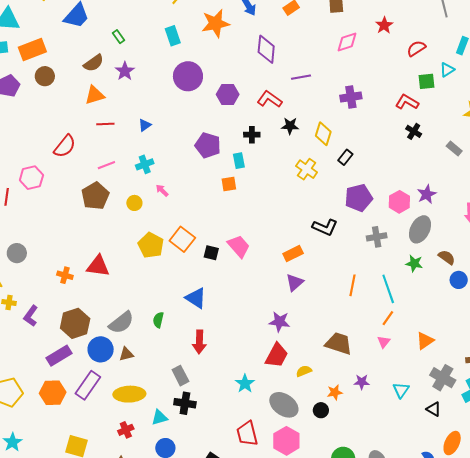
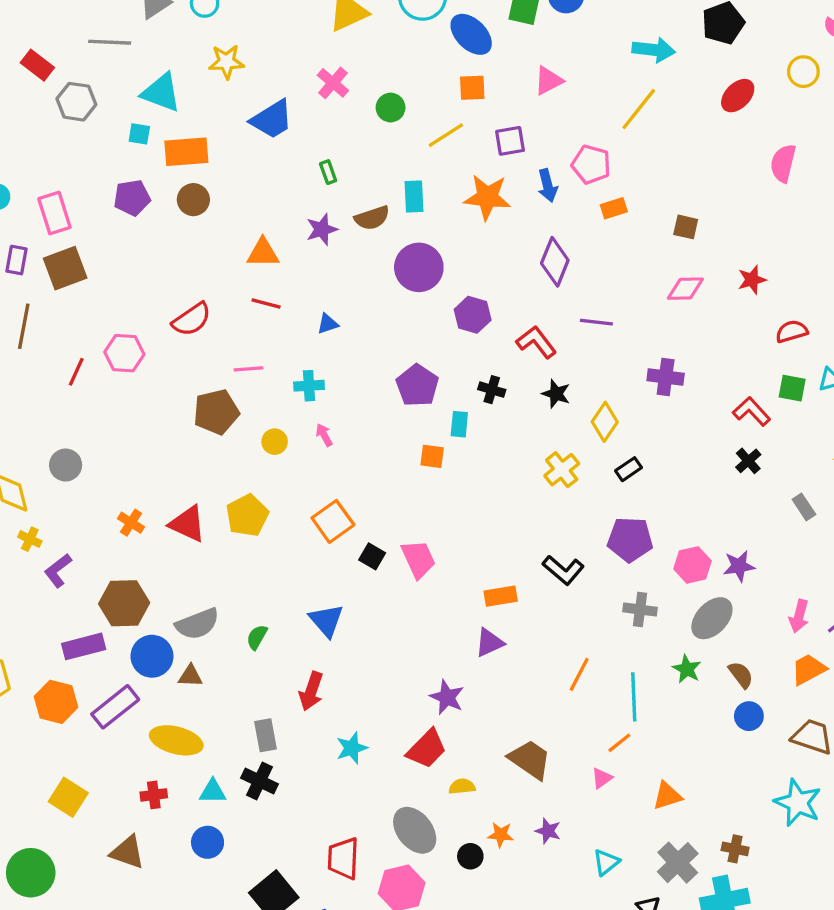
brown semicircle: (94, 63) -> (372, 218), moved
yellow pentagon: (151, 245) -> (247, 515), moved
cyan star: (245, 384) -> (352, 748), moved

